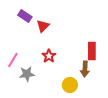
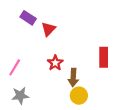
brown arrow: (85, 69) -> (73, 78), moved
gray star: (27, 74) -> (20, 96), moved

